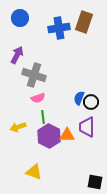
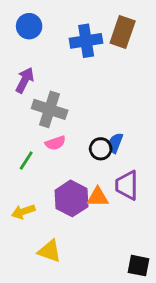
black circle: (91, 102) -> (101, 149), moved
green line: (43, 117) -> (26, 160), moved, turned 40
yellow arrow: (18, 127) -> (23, 212), moved

